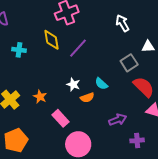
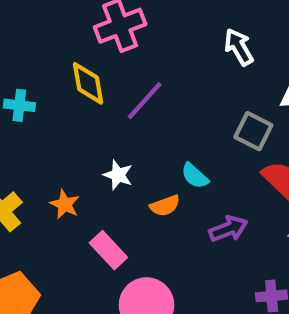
gray square: (129, 63) -> (253, 131), turned -30
white star: (73, 84) -> (118, 175), moved
purple arrow: (118, 120) -> (228, 229), moved

